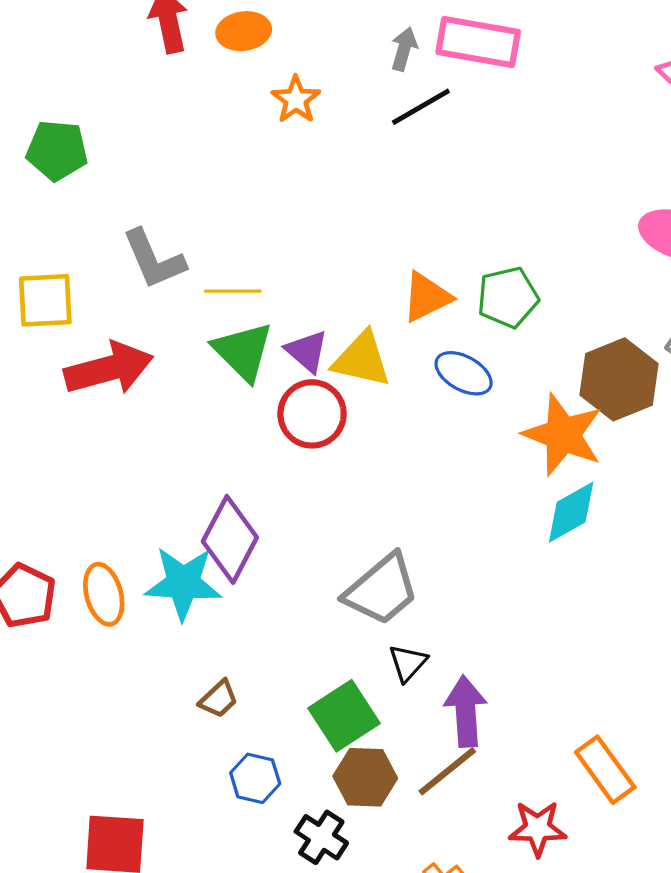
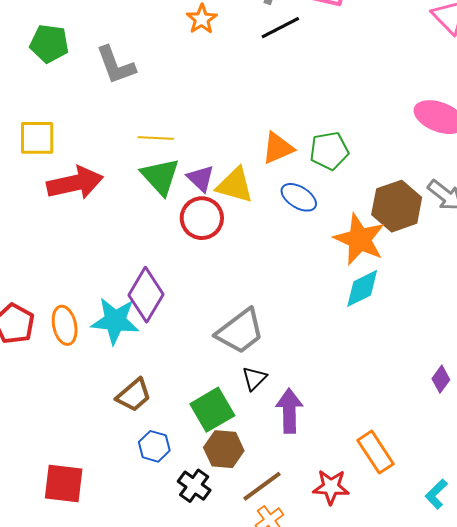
gray L-shape: (154, 259) -> (116, 65), moved
brown trapezoid: (219, 699) -> (134, 395), size x1.4
brown line: (447, 771) -> (262, 486), moved

